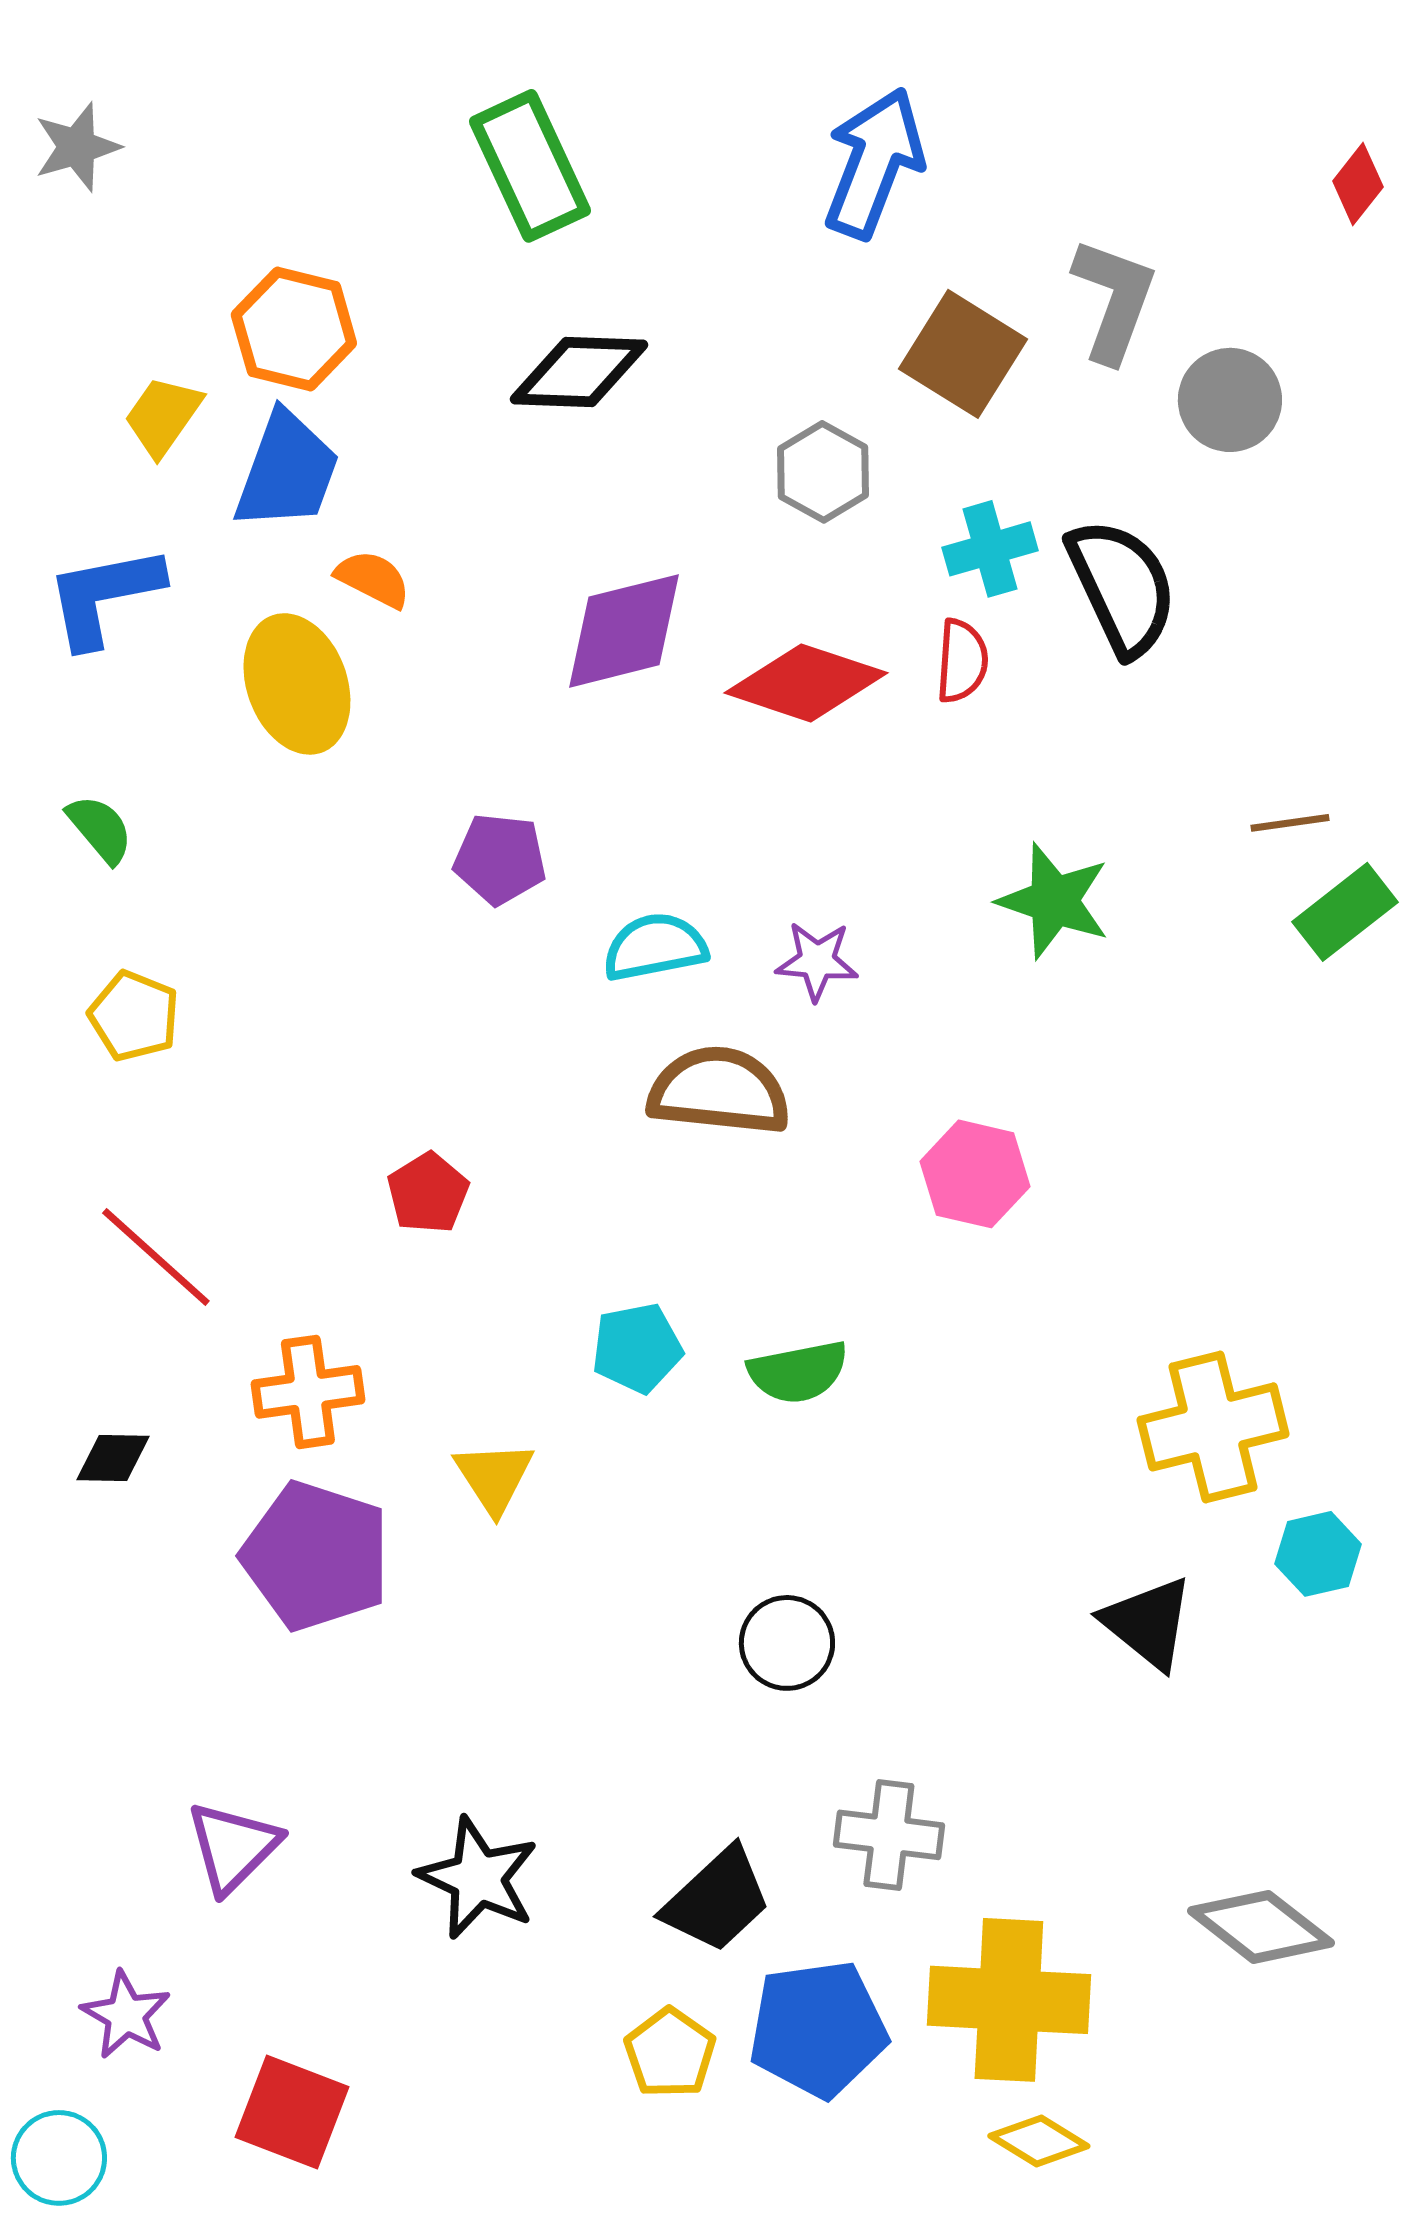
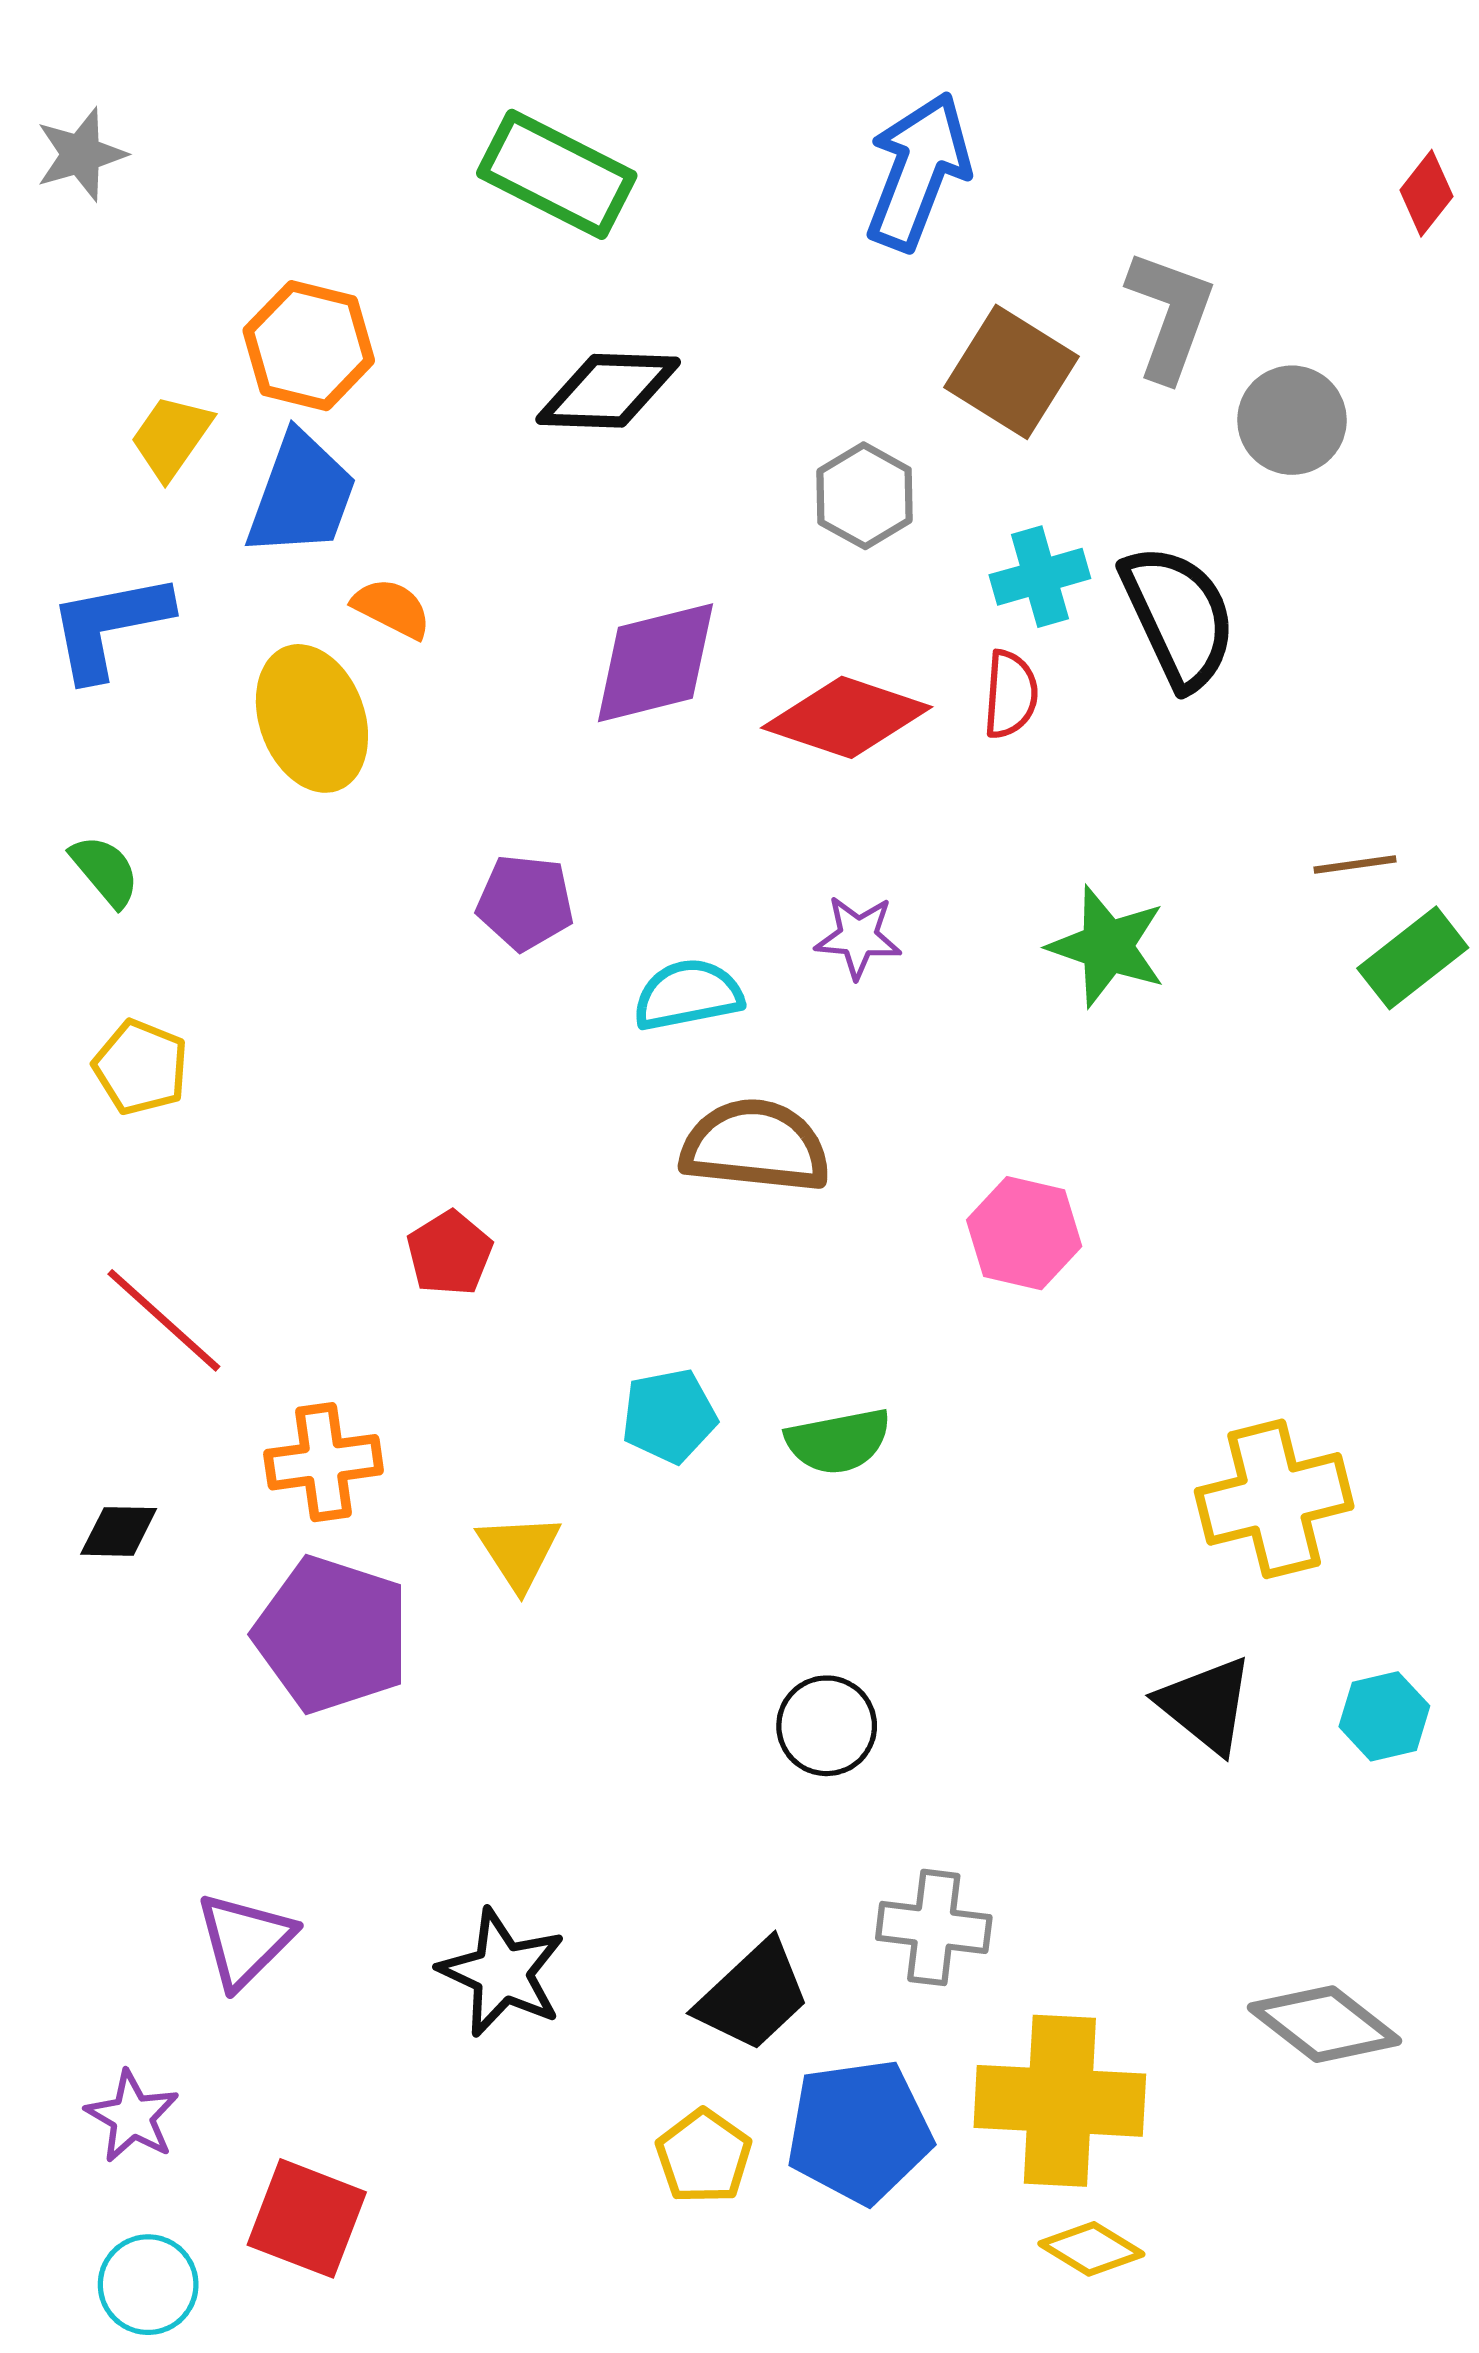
green rectangle: (530, 166) -> (557, 174), turned -38
purple star: (817, 961) -> (858, 937), moved
cyan hexagon: (1318, 1554) -> (1384, 1716), moved
cyan circle: (59, 2158) -> (148, 2285), moved

